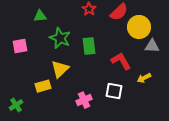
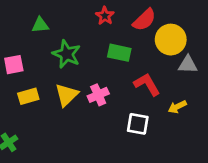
green rectangle: (89, 46) -> (119, 53), moved, turned -72
yellow rectangle: (43, 86) -> (28, 96), moved
pink cross: (84, 100) -> (98, 95), moved

